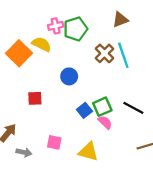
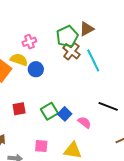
green pentagon: (75, 29) -> (67, 37), moved
brown cross: (104, 53) -> (71, 51), moved
blue circle: (69, 76) -> (36, 69), moved
green square: (102, 107) -> (49, 111), moved

